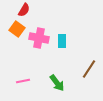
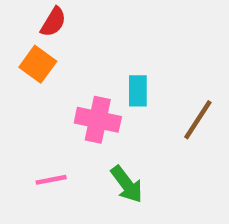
pink cross: (39, 38) -> (98, 120), moved
brown line: (89, 69) -> (198, 120), moved

